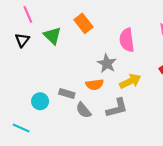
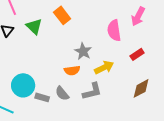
pink semicircle: (127, 40) -> (114, 30), moved
gray rectangle: (67, 93) -> (42, 97), moved
cyan circle: (40, 101) -> (23, 85), size x1.5

